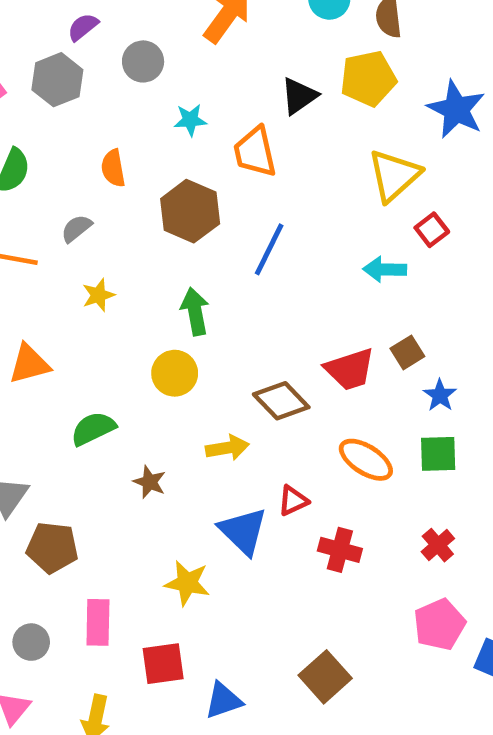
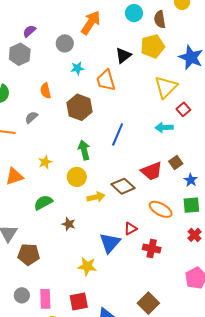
gray circle: (143, 61) -> (65, 43), moved
blue line: (269, 249) -> (118, 134), moved
yellow star: (98, 295) -> (45, 162), moved
yellow arrow: (227, 448) -> (96, 197), moved
blue triangle: (243, 531) -> (110, 243), turned 30
red cross: (438, 545) -> (194, 235), moved
pink rectangle: (98, 622) -> (45, 299), moved

